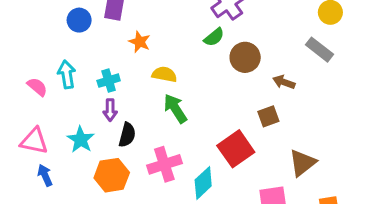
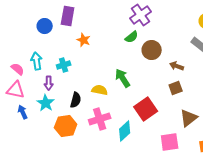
yellow semicircle: (164, 74) -> (100, 90), moved
green arrow: (175, 109) -> (123, 78), moved
purple arrow: (110, 110) -> (49, 83), moved
brown square: (268, 116) -> (176, 88), moved
pink triangle: (34, 141) -> (16, 90), moved
blue arrow: (45, 175) -> (23, 112), moved

